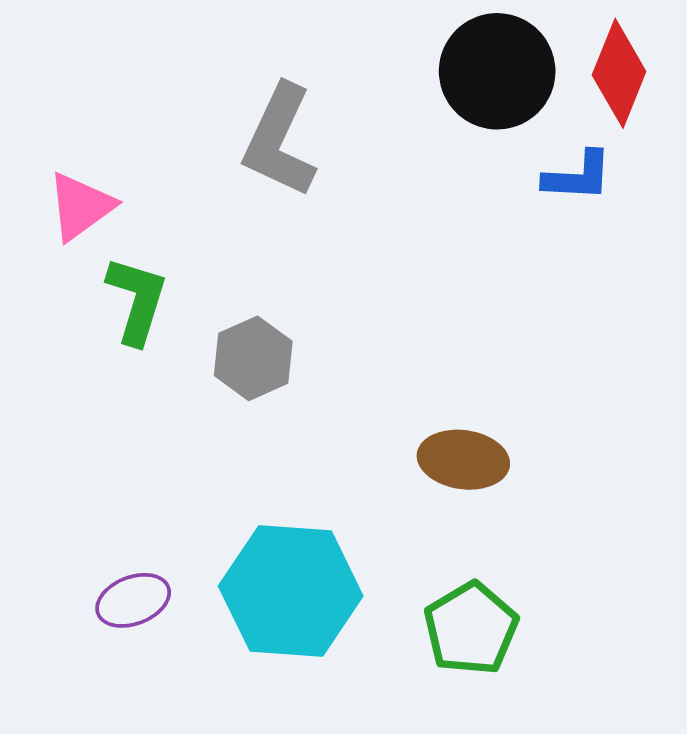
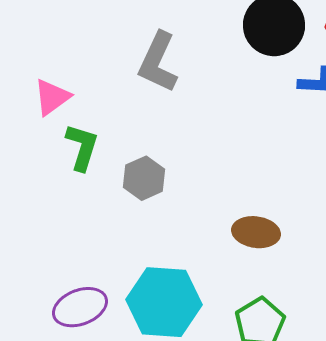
purple ellipse: (133, 600) -> (80, 307), size x1.4

